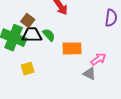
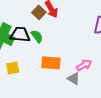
brown square: (28, 20) -> (39, 12), moved
orange rectangle: (72, 48) -> (51, 63), moved

